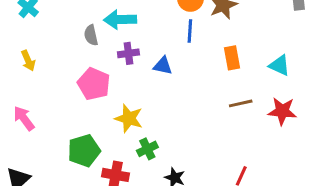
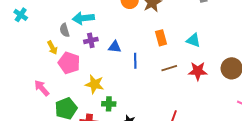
blue line: (190, 31) -> (135, 61), moved
yellow arrow: (28, 61) -> (52, 48), moved
pink arrow: (24, 118) -> (42, 88), moved
green cross: (147, 149) -> (109, 104), turned 32

